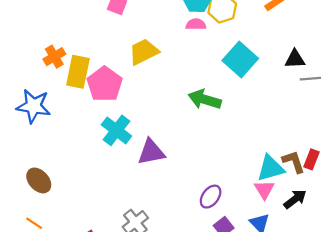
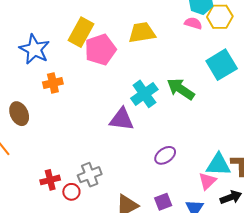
orange cross: (54, 57) -> (53, 83), moved
cyan cross: (116, 130) -> (144, 94), moved
purple ellipse: (211, 197) -> (165, 155), moved

